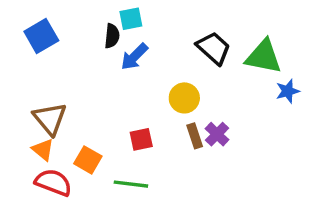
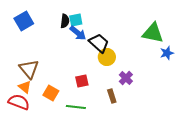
cyan square: (131, 19) -> (76, 20), moved
black trapezoid: (214, 48) -> (99, 43), moved
blue arrow: (134, 57) -> (78, 33), turned -96
brown rectangle: (195, 136) -> (112, 96), moved
red semicircle: (53, 182) -> (19, 102), moved

